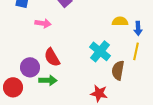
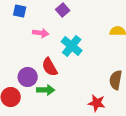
cyan cross: (100, 51) -> (72, 46), moved

